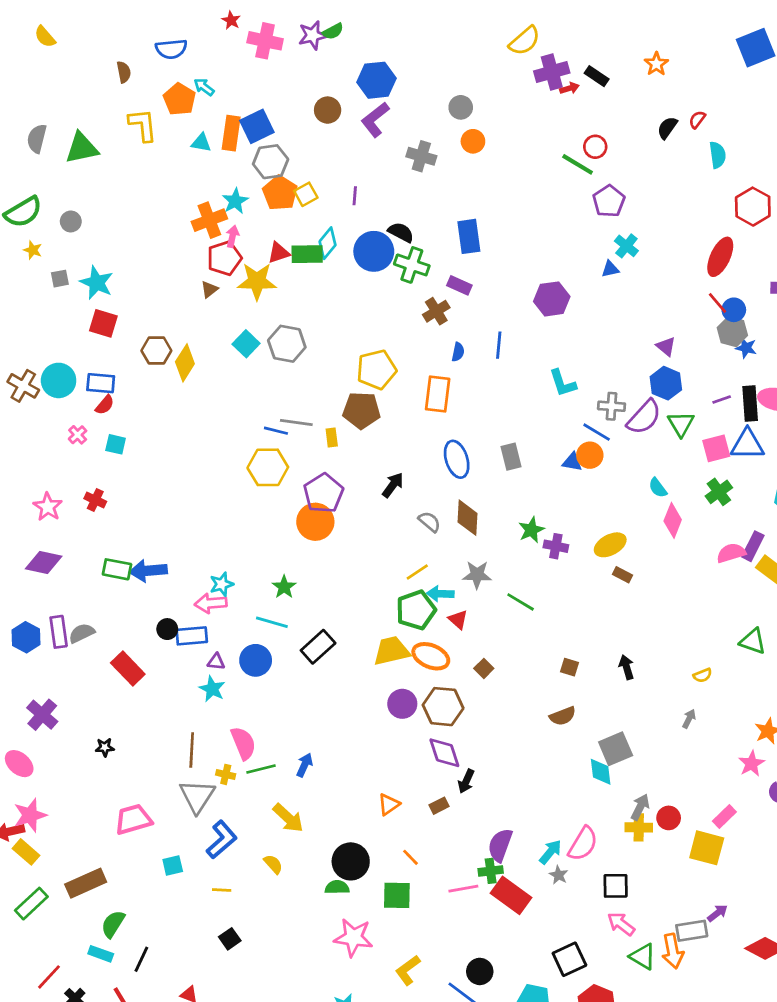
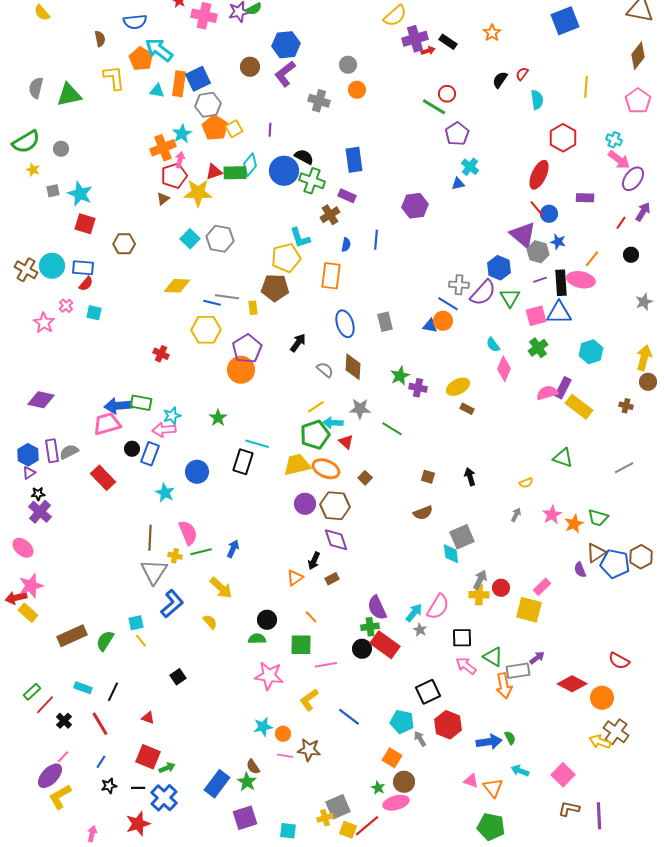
cyan arrow: (204, 87) -> (159, 50), size x1.8
gray hexagon: (732, 332) -> (538, 252), moved
purple triangle: (666, 346) -> (523, 235), moved, size x1.8
yellow diamond: (185, 363) -> (177, 286), moved, turned 60
cyan L-shape: (563, 383) -> (300, 238), moved
red cross: (95, 500) -> (161, 354), moved
pink star: (48, 507) -> (44, 323), moved
green rectangle: (117, 569) -> (141, 403), moved
cyan line: (272, 622) -> (257, 444), moved
blue rectangle: (192, 636) -> (150, 454), turned -65
black rectangle: (318, 647) -> (243, 462), turned -30
purple triangle: (216, 662) -> (29, 473), moved, turned -40
black star: (105, 747) -> (38, 494), moved
pink star: (751, 764) -> (552, 515), moved
black arrow: (466, 781) -> (314, 561), moved
pink trapezoid: (133, 819) -> (107, 424), moved
purple semicircle: (500, 845) -> (377, 608), turned -45
black circle: (351, 861) -> (267, 620), size x0.7
pink line: (463, 889) -> (326, 665), moved
yellow line: (222, 890) -> (141, 641), moved, turned 48
green rectangle: (31, 904) -> (32, 692), moved, size x0.7
green semicircle: (113, 924) -> (105, 641), moved
green triangle: (643, 957) -> (493, 657), moved
black circle: (480, 971) -> (362, 649), moved

